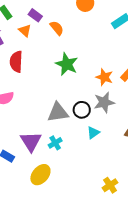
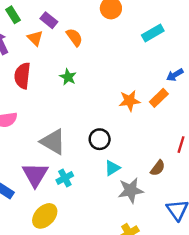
green star: (67, 64) -> (68, 77), moved, size x0.6
orange star: (104, 77) -> (129, 101), turned -30
gray star: (104, 102) -> (131, 190), moved
gray triangle: (58, 112) -> (53, 142), moved, turned 35

